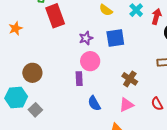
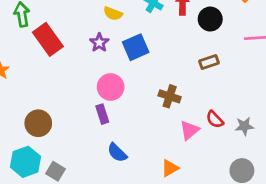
purple star: (86, 38) -> (99, 43), moved
blue semicircle: (94, 103) -> (117, 153), moved
pink triangle: (126, 105) -> (190, 130), moved

